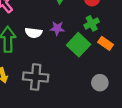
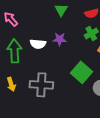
green square: (79, 45) -> (81, 72), moved

